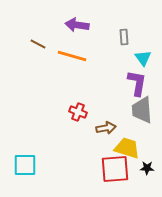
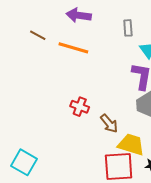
brown arrow: (106, 128) -> (109, 123), turned 60
cyan square: (25, 165) -> (24, 162), turned 30

